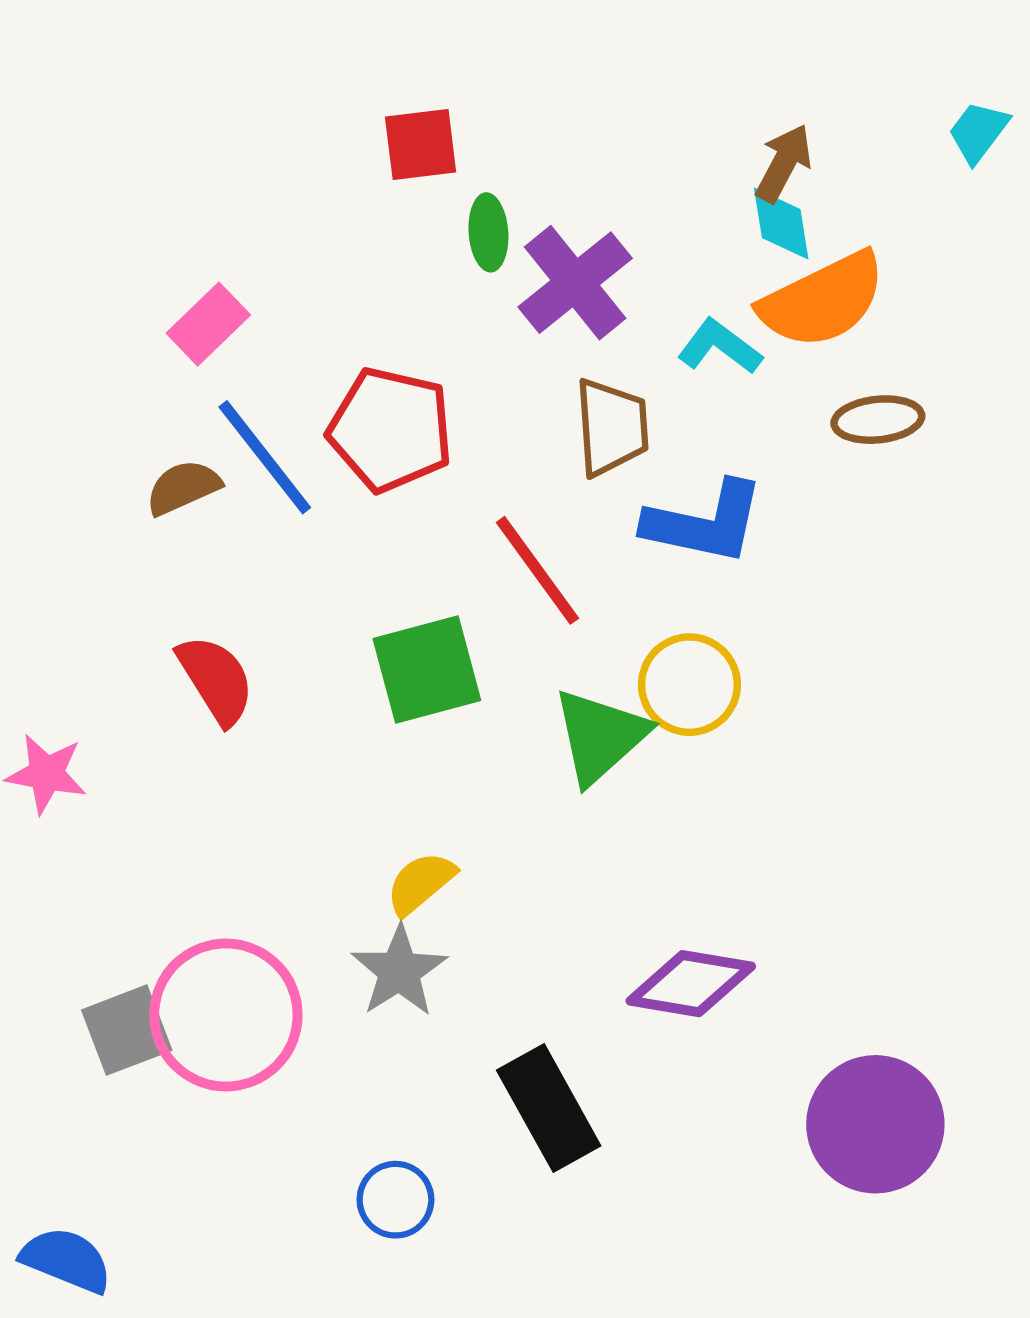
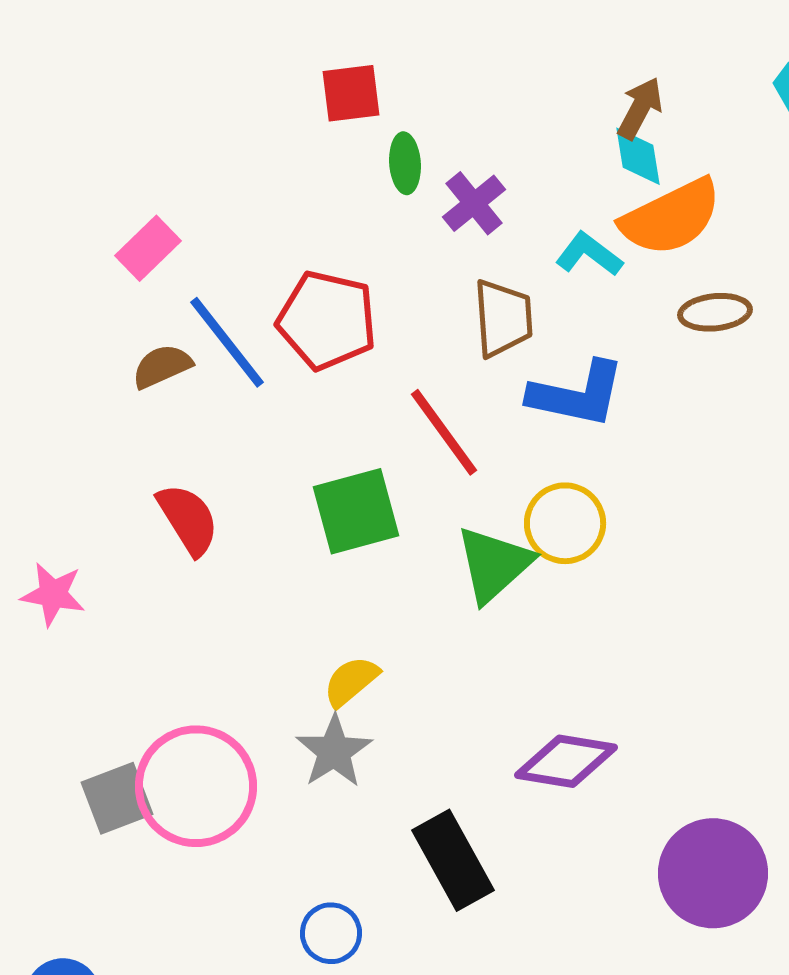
purple cross: (575, 283) -> (474, 203), size x0.7
pink rectangle: (208, 324) -> (148, 248), moved

